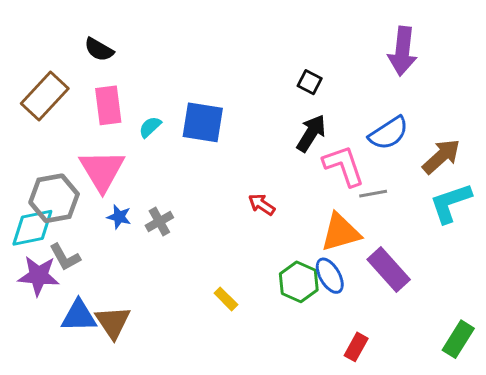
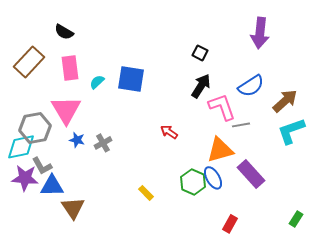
blue triangle: (79, 316) -> (52, 186), moved
green rectangle: (458, 339) -> (296, 219), size x0.7

